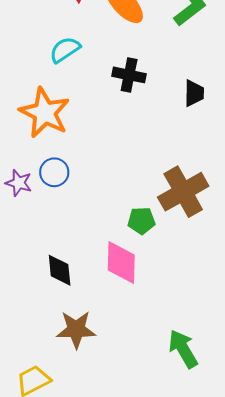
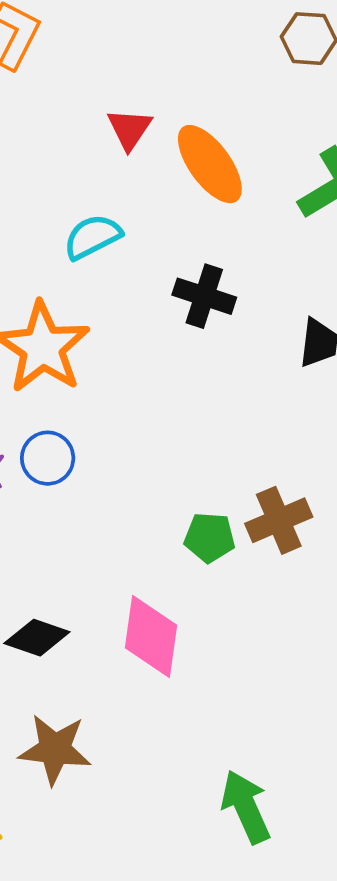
brown cross: (183, 192) -> (279, 520), size x0.7
green pentagon: (141, 221) -> (209, 538), moved
black diamond: (60, 270) -> (37, 638), turned -72

